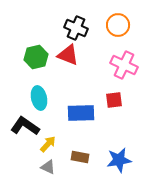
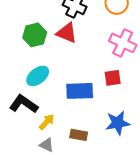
cyan ellipse: (39, 98) -> (38, 76), turned 65
blue star: (119, 160) -> (118, 123), moved

